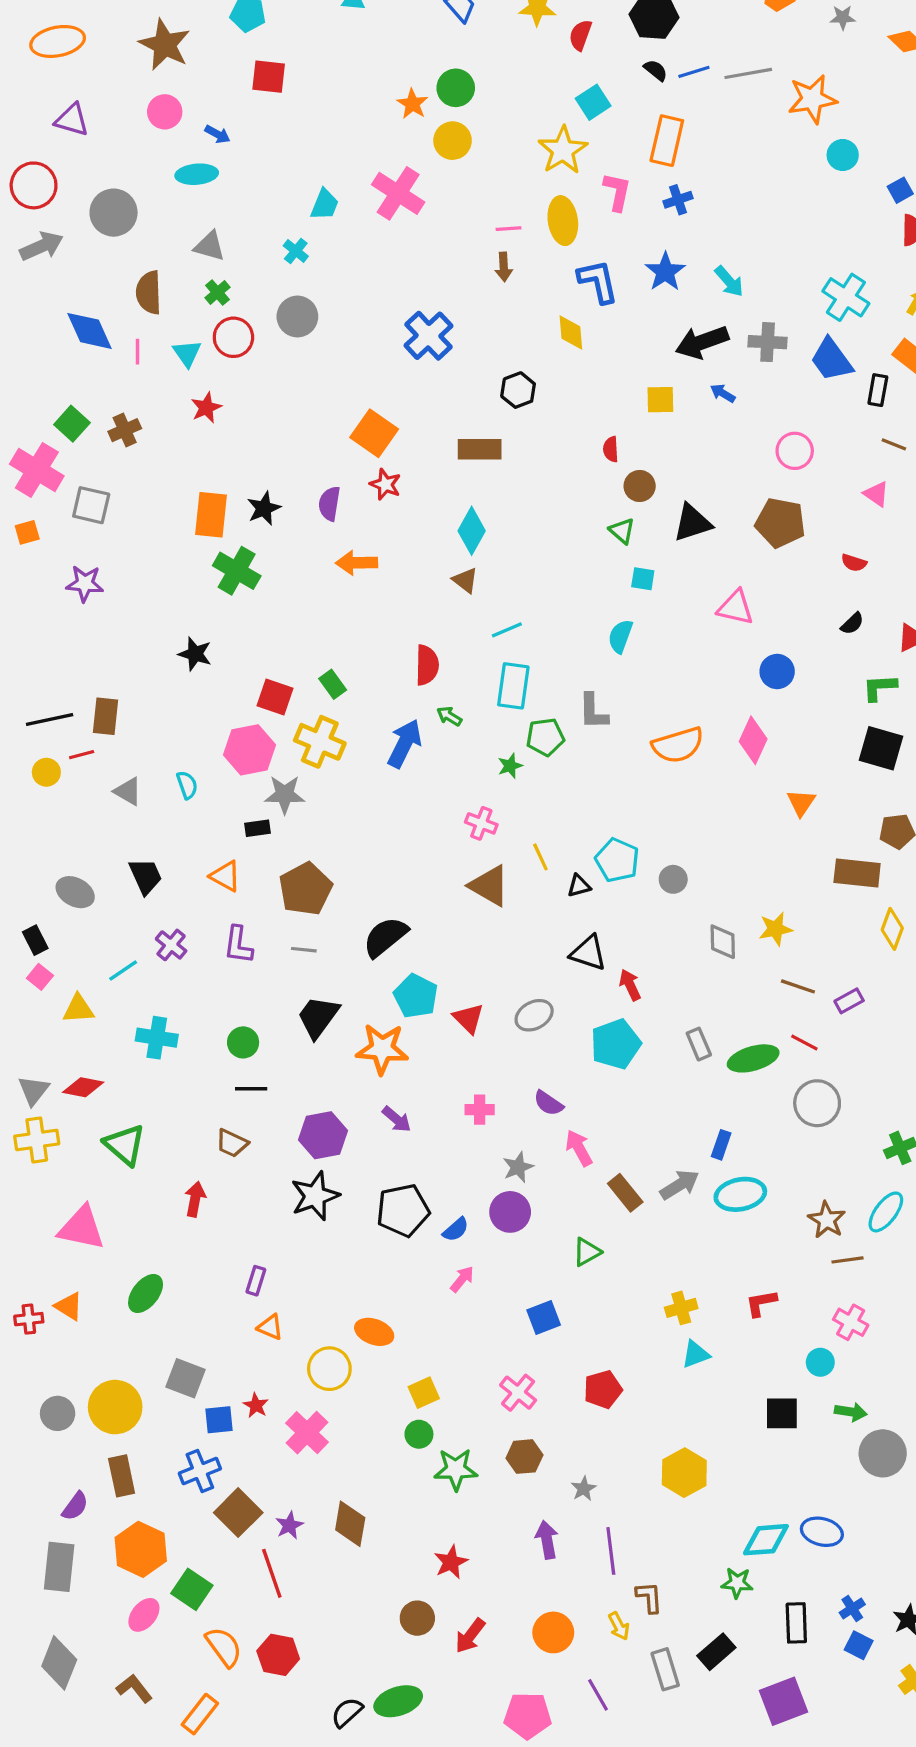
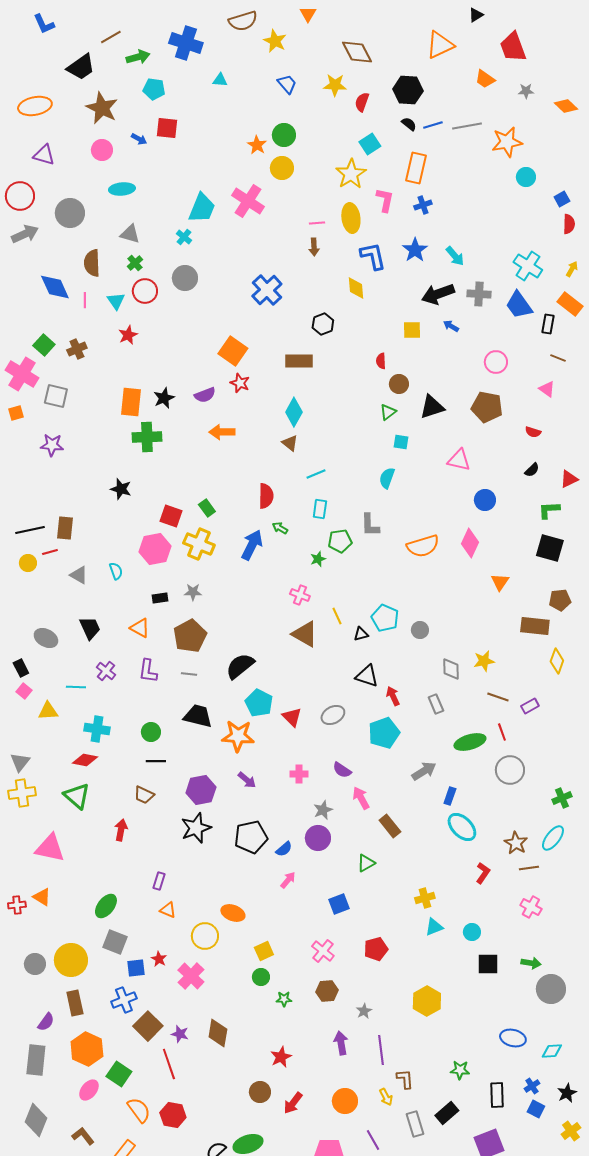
blue arrow: (217, 134) -> (139, 139), moved
cyan trapezoid: (325, 205) -> (202, 208), size x1.5
purple semicircle: (329, 504) -> (205, 395), turned -120
green triangle: (622, 531) -> (388, 412), turned 42
green cross: (237, 571) -> (147, 437), turned -32
cyan rectangle: (513, 686) -> (320, 509), size x0.7
gray star: (285, 795) -> (193, 592), moved, size x0.7
cyan line: (123, 970) -> (76, 687), turned 36
black trapezoid: (318, 1017) -> (198, 716), turned 68
red line: (804, 1042) -> (502, 732), turned 42
gray rectangle: (699, 1044) -> (436, 704), moved
red diamond: (83, 1087) -> (85, 760), moved
gray arrow: (680, 1185) -> (424, 771), moved
cyan ellipse: (740, 1194) -> (462, 827), turned 56
green ellipse: (146, 1293) -> (106, 906), moved
red L-shape: (761, 1303) -> (483, 873), moved, turned 135
cyan circle: (820, 1362) -> (472, 932), moved
green star: (456, 1469) -> (284, 999), size x0.6
purple star: (289, 1525) -> (180, 1034), turned -30
cyan diamond: (766, 1540) -> (552, 1051), moved, size x0.7

